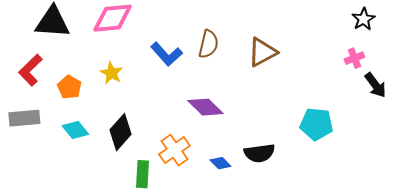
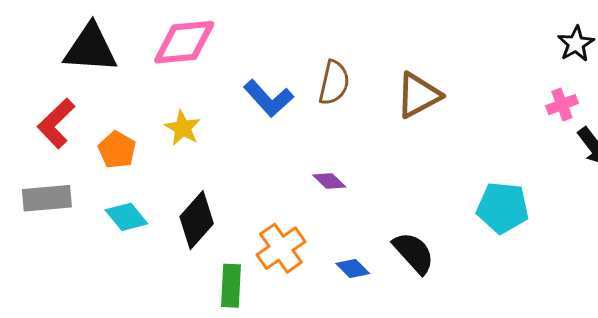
purple diamond: (205, 107) -> (329, 181), size x0.6
black semicircle: (259, 153) -> (414, 253), turned -124

